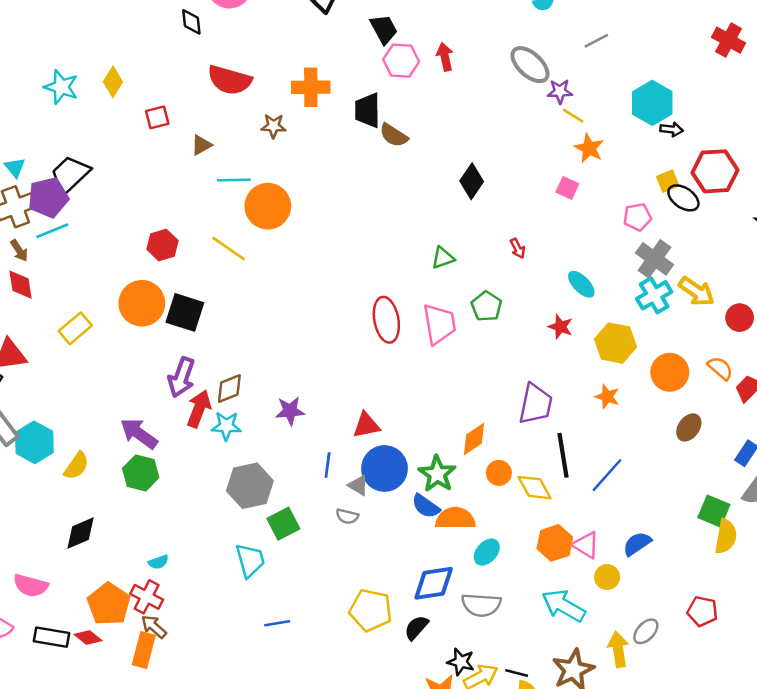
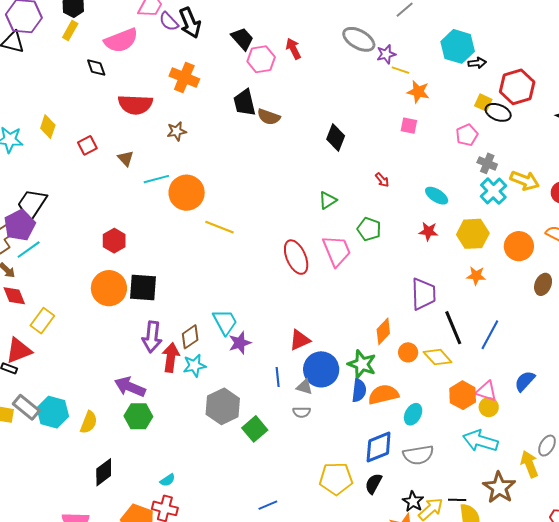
orange cross: (311, 87) -> (184, 77), moved, turned 36
brown triangle: (201, 145) -> (126, 158), turned -30
yellow square: (668, 181) -> (483, 103), turned -30
yellow line: (229, 249) -> (219, 227), moved
gray cross: (654, 259) -> (487, 163), size x0.7
yellow rectangle: (75, 328) -> (42, 321), moved
blue semicircle: (426, 506) -> (359, 390), turned -105
cyan trapezoid: (250, 560) -> (225, 322), moved
yellow circle: (607, 577) -> (489, 407), moved
black star: (461, 662) -> (413, 501), turned 30

